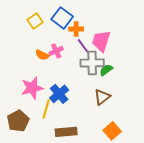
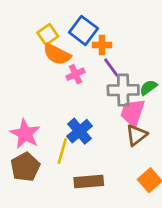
pink trapezoid: (101, 41) -> (132, 113), moved
orange semicircle: (42, 55) -> (57, 54), moved, size x1.5
green semicircle: (106, 70) -> (148, 87), moved
pink star: (32, 88) -> (25, 134), moved, turned -30

